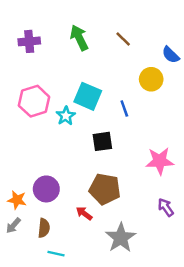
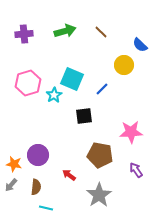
green arrow: (79, 38) -> (65, 31), turned 100
blue line: (124, 108) -> (102, 89), turned 64
brown pentagon: (105, 189) -> (100, 155), moved

